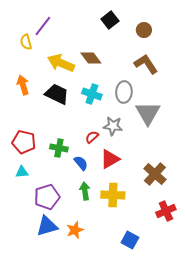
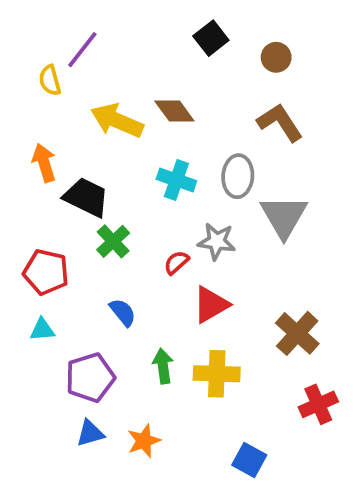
black trapezoid: (57, 94) -> (86, 197), moved
green cross: (59, 148) -> (113, 241), moved, turned 36
blue semicircle: (81, 163) -> (123, 312), moved
blue triangle: (47, 226) -> (90, 433), size x0.7

